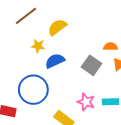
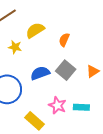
orange semicircle: (111, 47) -> (64, 40), moved, turned -72
blue semicircle: (55, 61) -> (40, 73), moved

